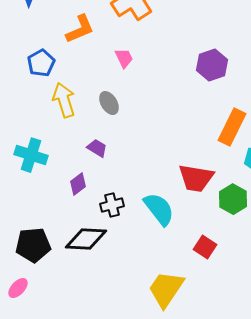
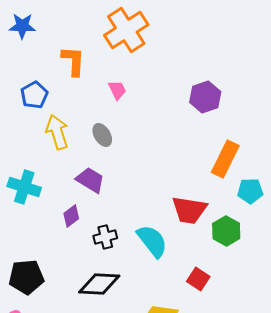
orange L-shape: (80, 29) -> (73, 61), turned -64
purple trapezoid: (97, 148) -> (90, 180), size x1.4
black diamond: (86, 239) -> (99, 284), moved

